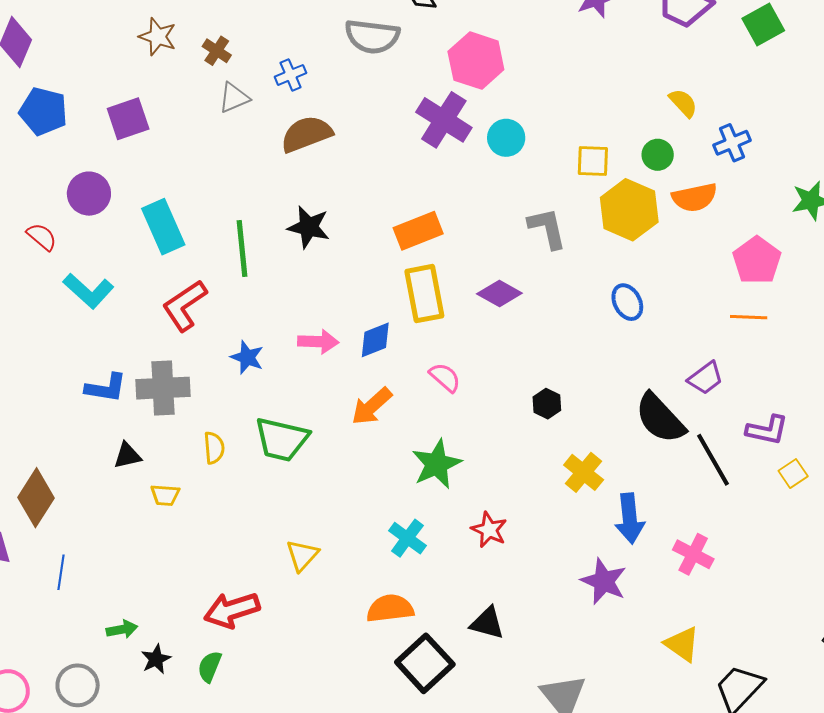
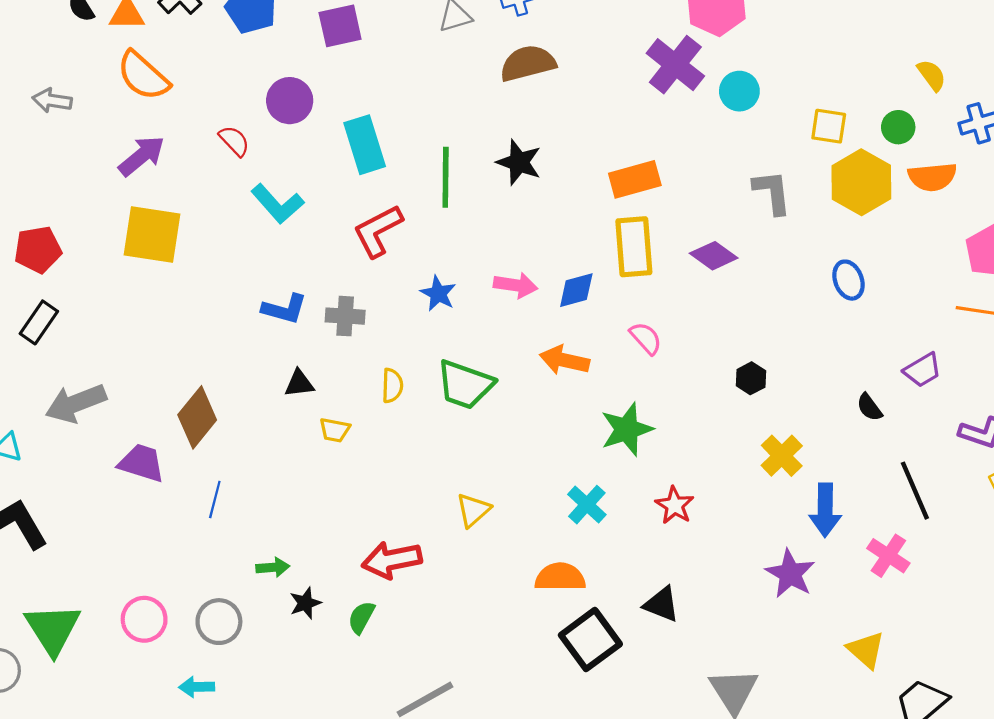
gray cross: (163, 388) -> (345, 316), size x0.7
orange arrow: (372, 406) -> (565, 360), turned 48
black semicircle: (660, 418) -> (869, 407), size x0.5
black line: (713, 460) -> (915, 491), moved

